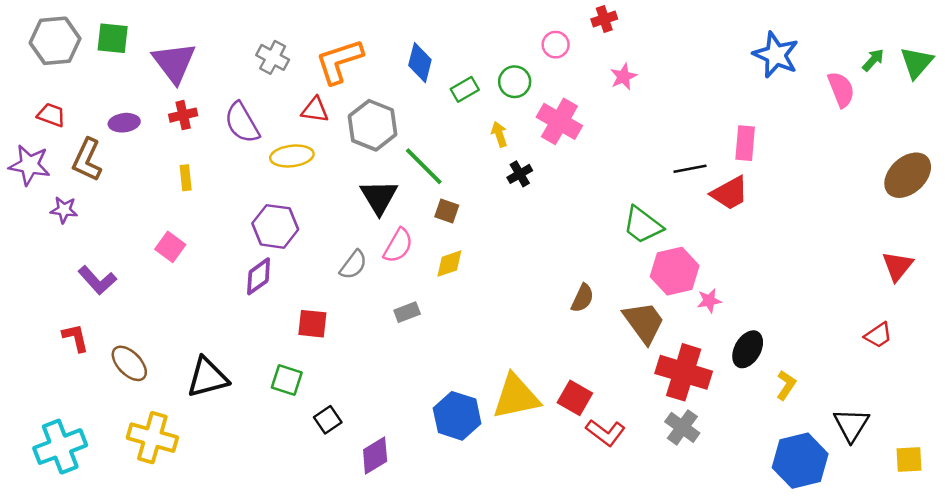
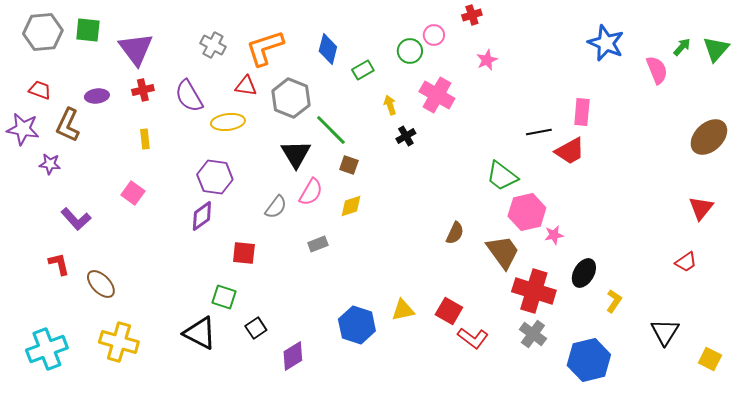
green circle: (515, 82) -> (410, 51), moved
black triangle: (207, 377) -> (200, 333), moved, turned 42
yellow triangle: (516, 397) -> (403, 310), size x0.6
yellow square: (909, 459) -> (710, 359), turned 30
blue hexagon: (800, 461) -> (589, 360), moved

